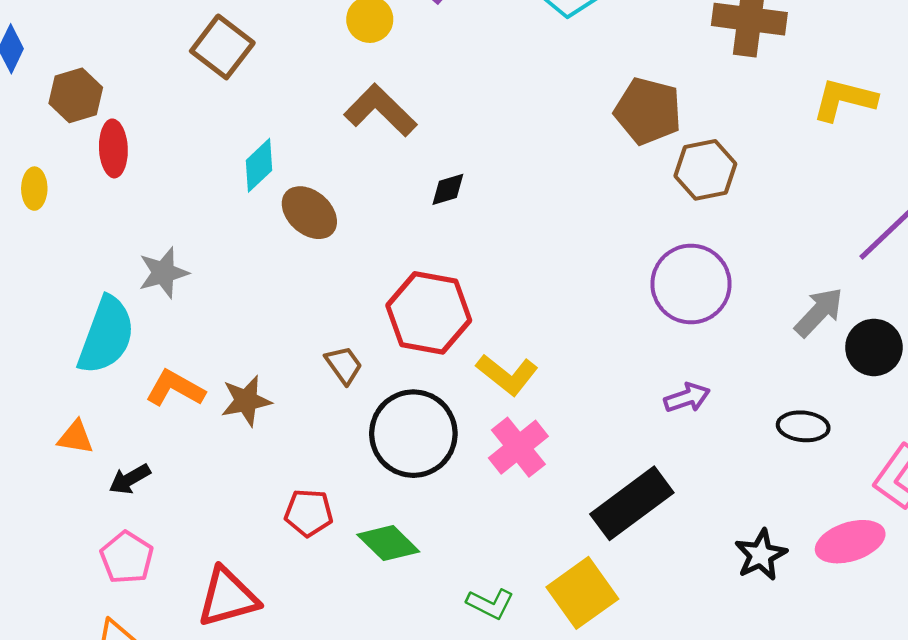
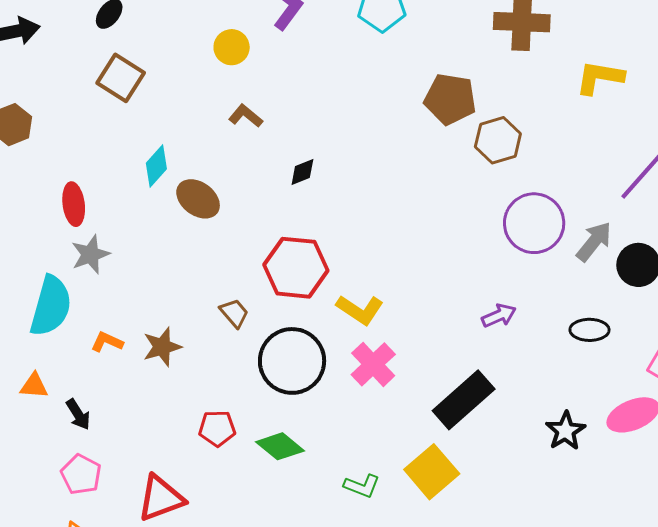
brown L-shape: (380, 110) -> (246, 116), size x0.6
red ellipse: (113, 148) -> (74, 204), moved
purple circle: (691, 284) -> (534, 223), moved
orange L-shape: (175, 388) -> (107, 342), size x0.7
black arrow: (130, 479) -> (78, 414), turned -88

